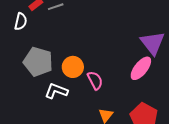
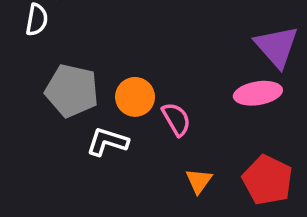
pink ellipse: (141, 68) -> (258, 93), turned 45

